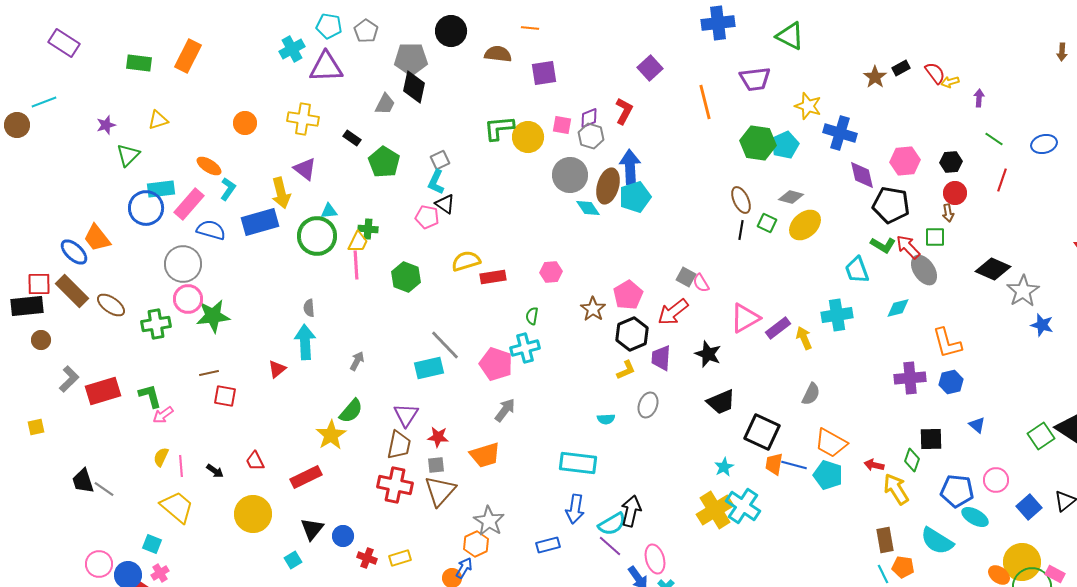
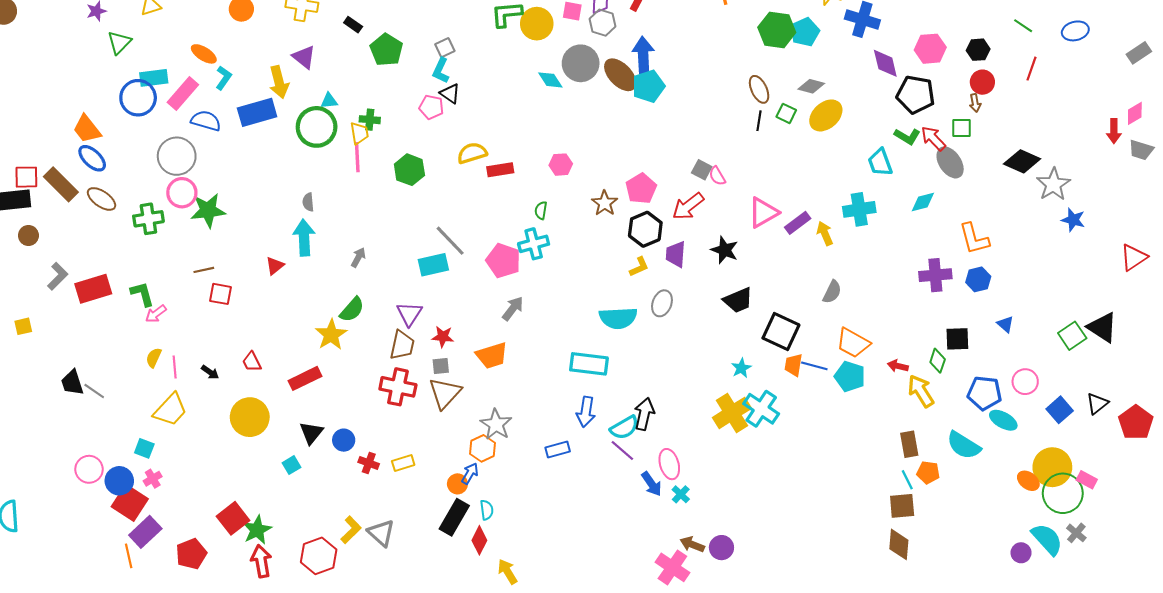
brown ellipse: (608, 186) -> (620, 75), turned -60
cyan diamond: (588, 208) -> (550, 80), moved
yellow trapezoid: (358, 242) -> (359, 133), turned -35
blue ellipse: (74, 252) -> (92, 158), moved
cyan semicircle: (606, 419) -> (618, 318), size x2.0
yellow trapezoid: (177, 507) -> (170, 410), turned 93

